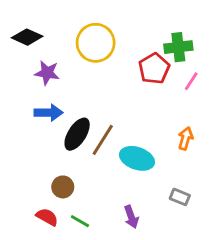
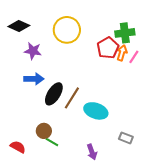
orange arrow: (185, 138) -> (122, 53), moved
red semicircle: (47, 217) -> (18, 147), moved
green line: (80, 221) -> (52, 142), moved

